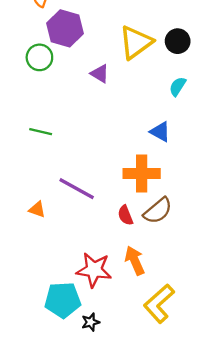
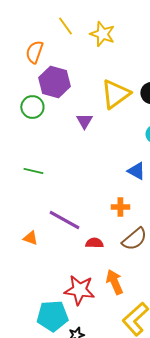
purple triangle: (100, 74) -> (84, 121), turned 30
orange cross: (142, 174) -> (120, 207), size x0.6
red semicircle: (125, 215) -> (94, 243), moved, turned 114

